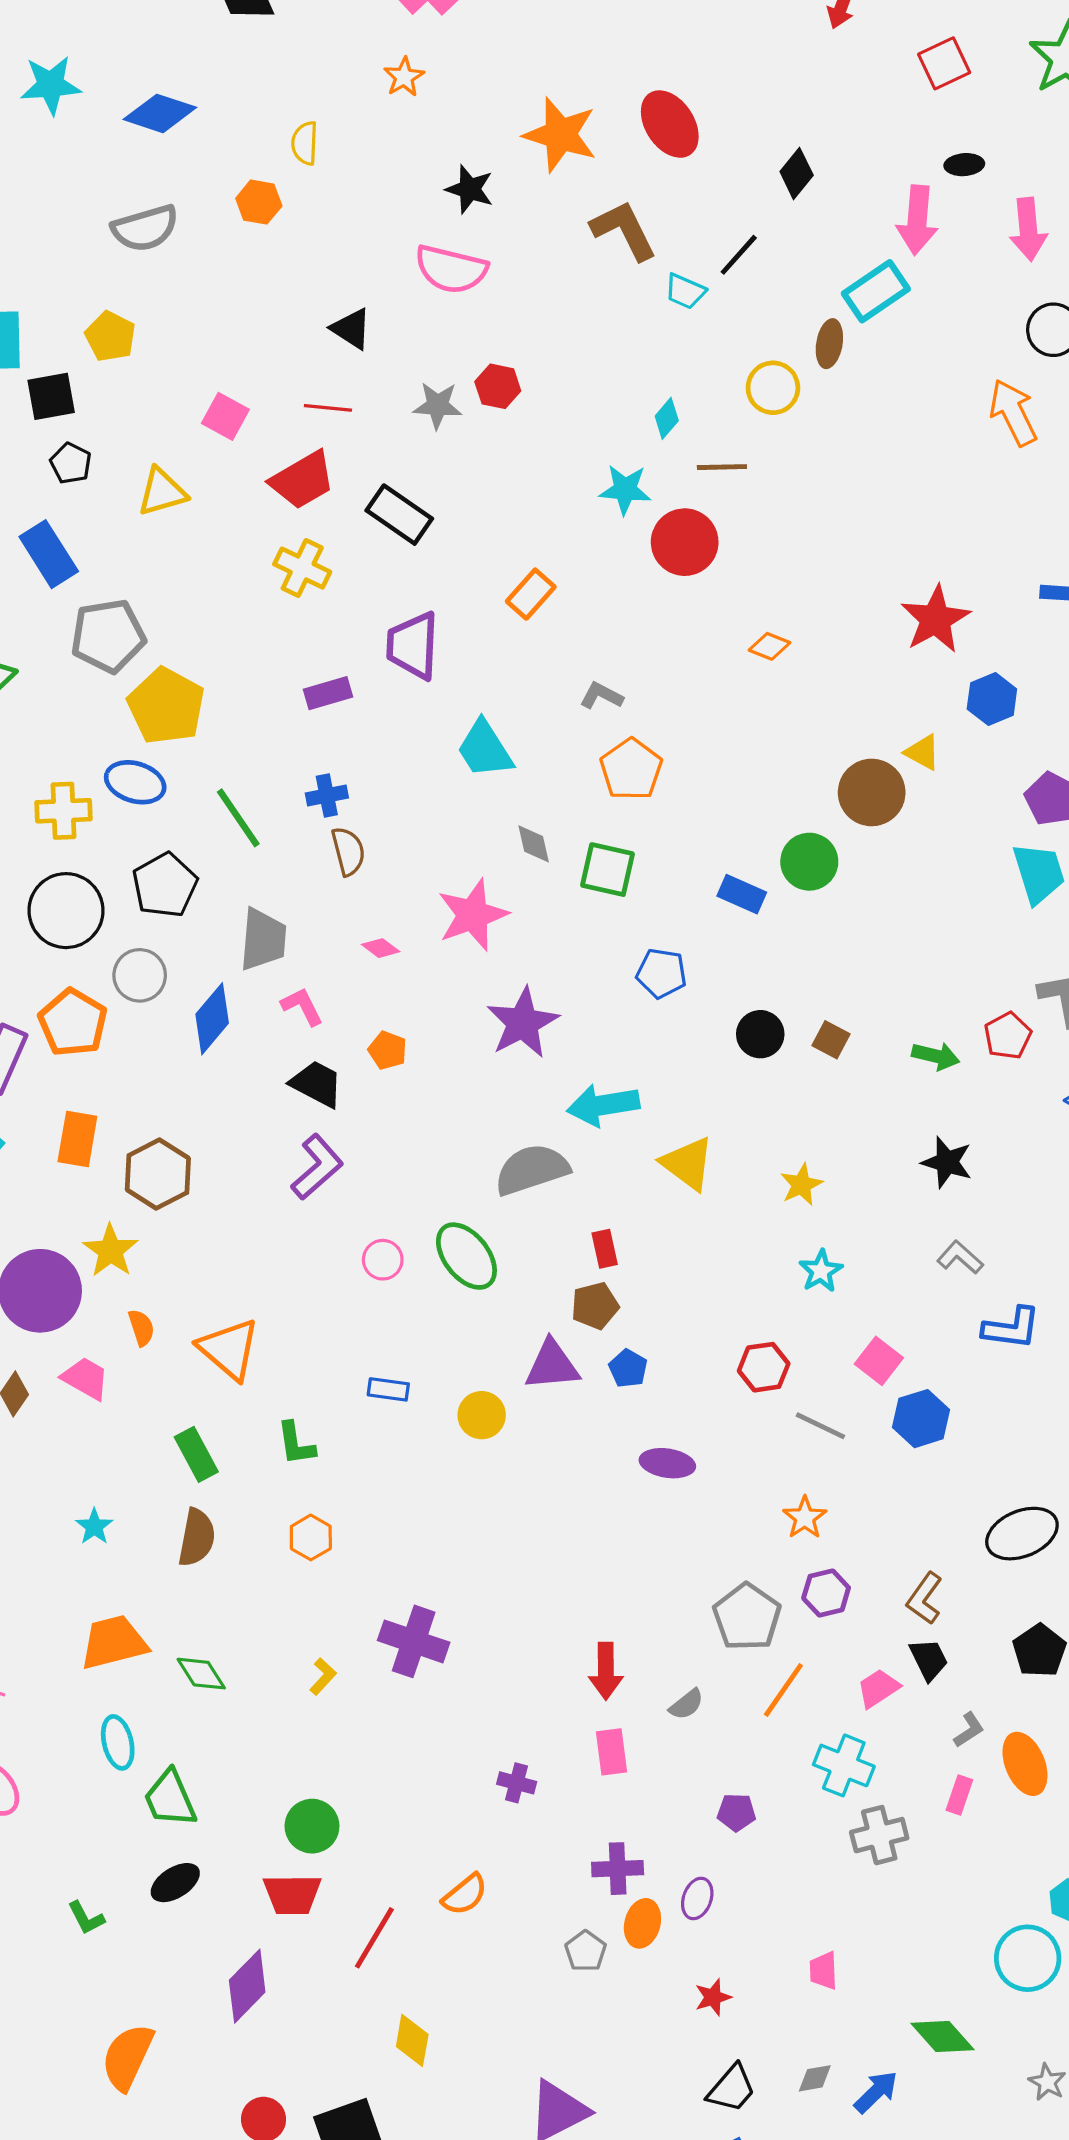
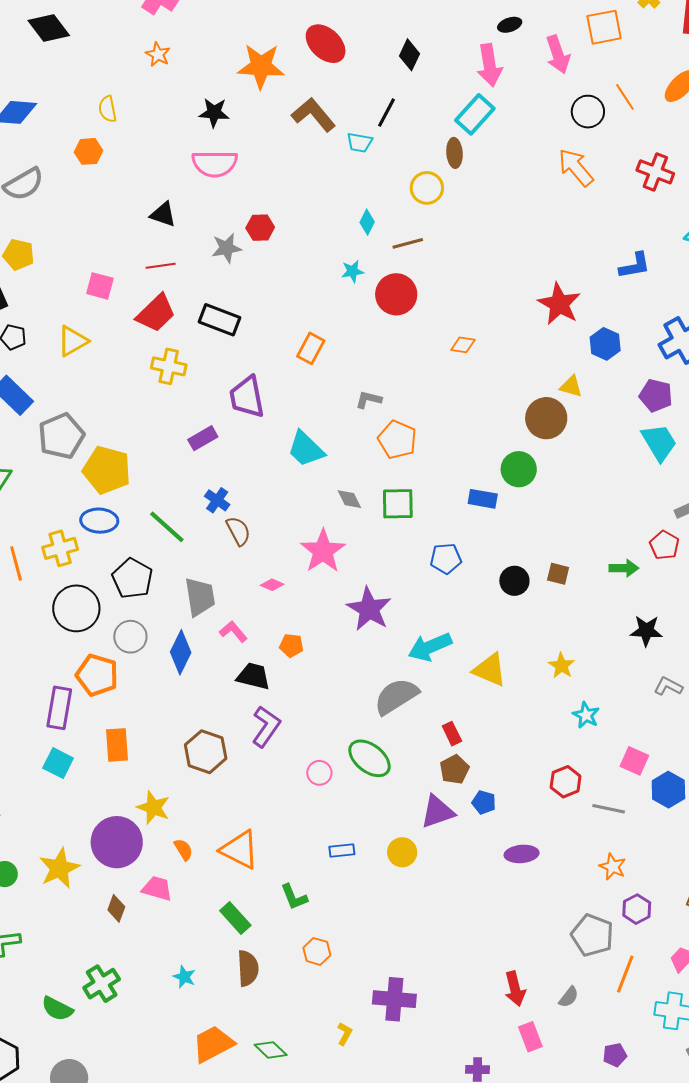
cyan star: (625, 490) -> (352, 271), size x0.7
blue cross: (327, 795) -> (217, 500), turned -30
brown hexagon: (158, 1174) -> (206, 752), moved

